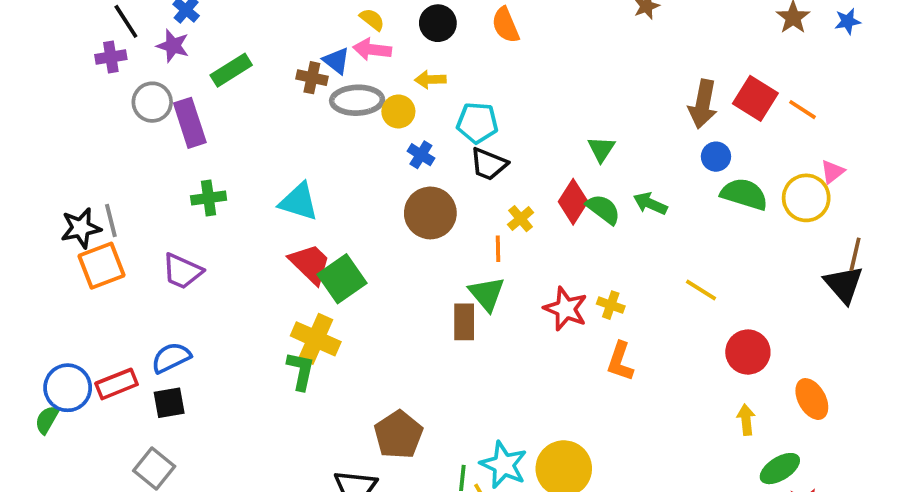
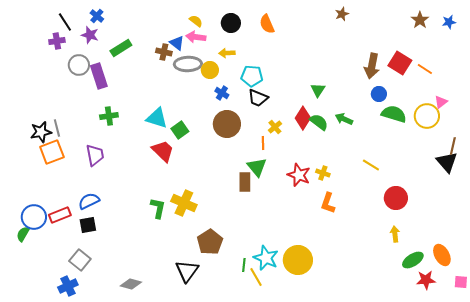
purple trapezoid: (182, 271) -> (95, 155), turned -125
green square: (342, 279) -> (180, 130), moved, size x0.7
yellow cross: (316, 339) -> (184, 203), moved
orange ellipse: (812, 399) -> (442, 255), moved

